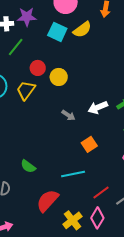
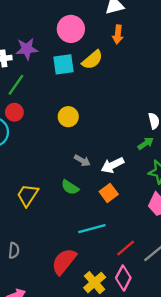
cyan square: (57, 32) -> (63, 64), turned -30
red circle: (38, 68) -> (14, 112), moved
yellow trapezoid: (26, 90) -> (28, 195), moved
white arrow: (98, 107) -> (113, 165), moved
green semicircle: (28, 166) -> (70, 187), moved

